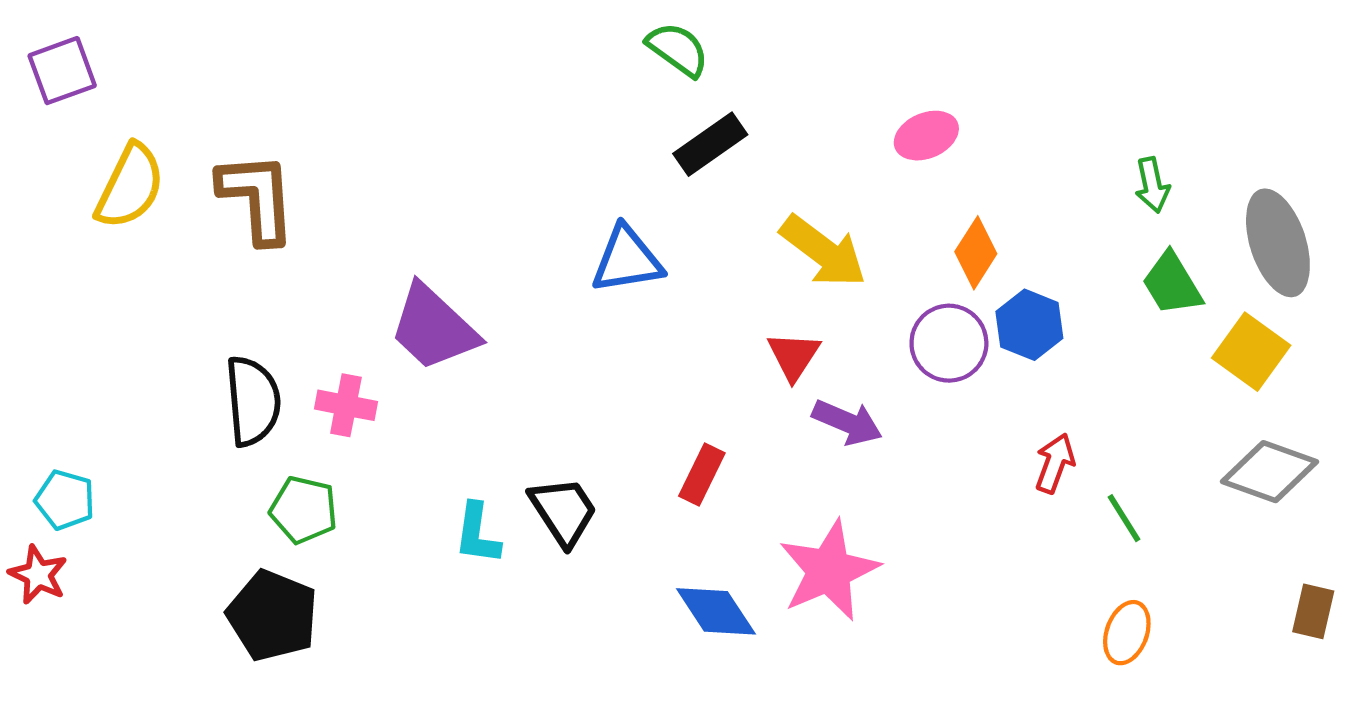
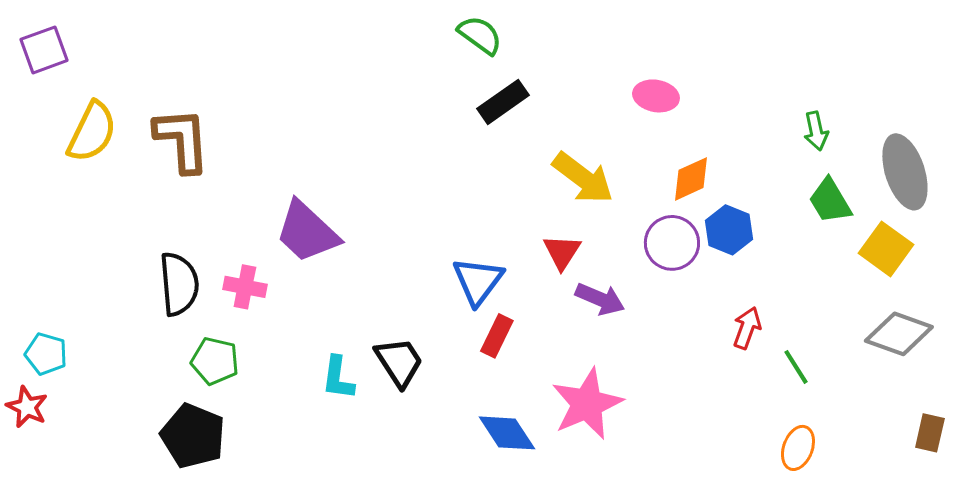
pink ellipse: (926, 136) -> (656, 96), turned 33
orange diamond: (976, 253) -> (691, 179), turned 33
blue triangle: (627, 260) -> (478, 281), moved, turned -44

